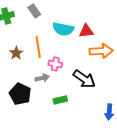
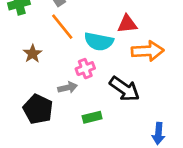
cyan semicircle: (63, 29) -> (99, 42), moved
orange line: (38, 47) -> (62, 27), moved, turned -30
pink cross: (55, 64) -> (85, 69), turned -32

